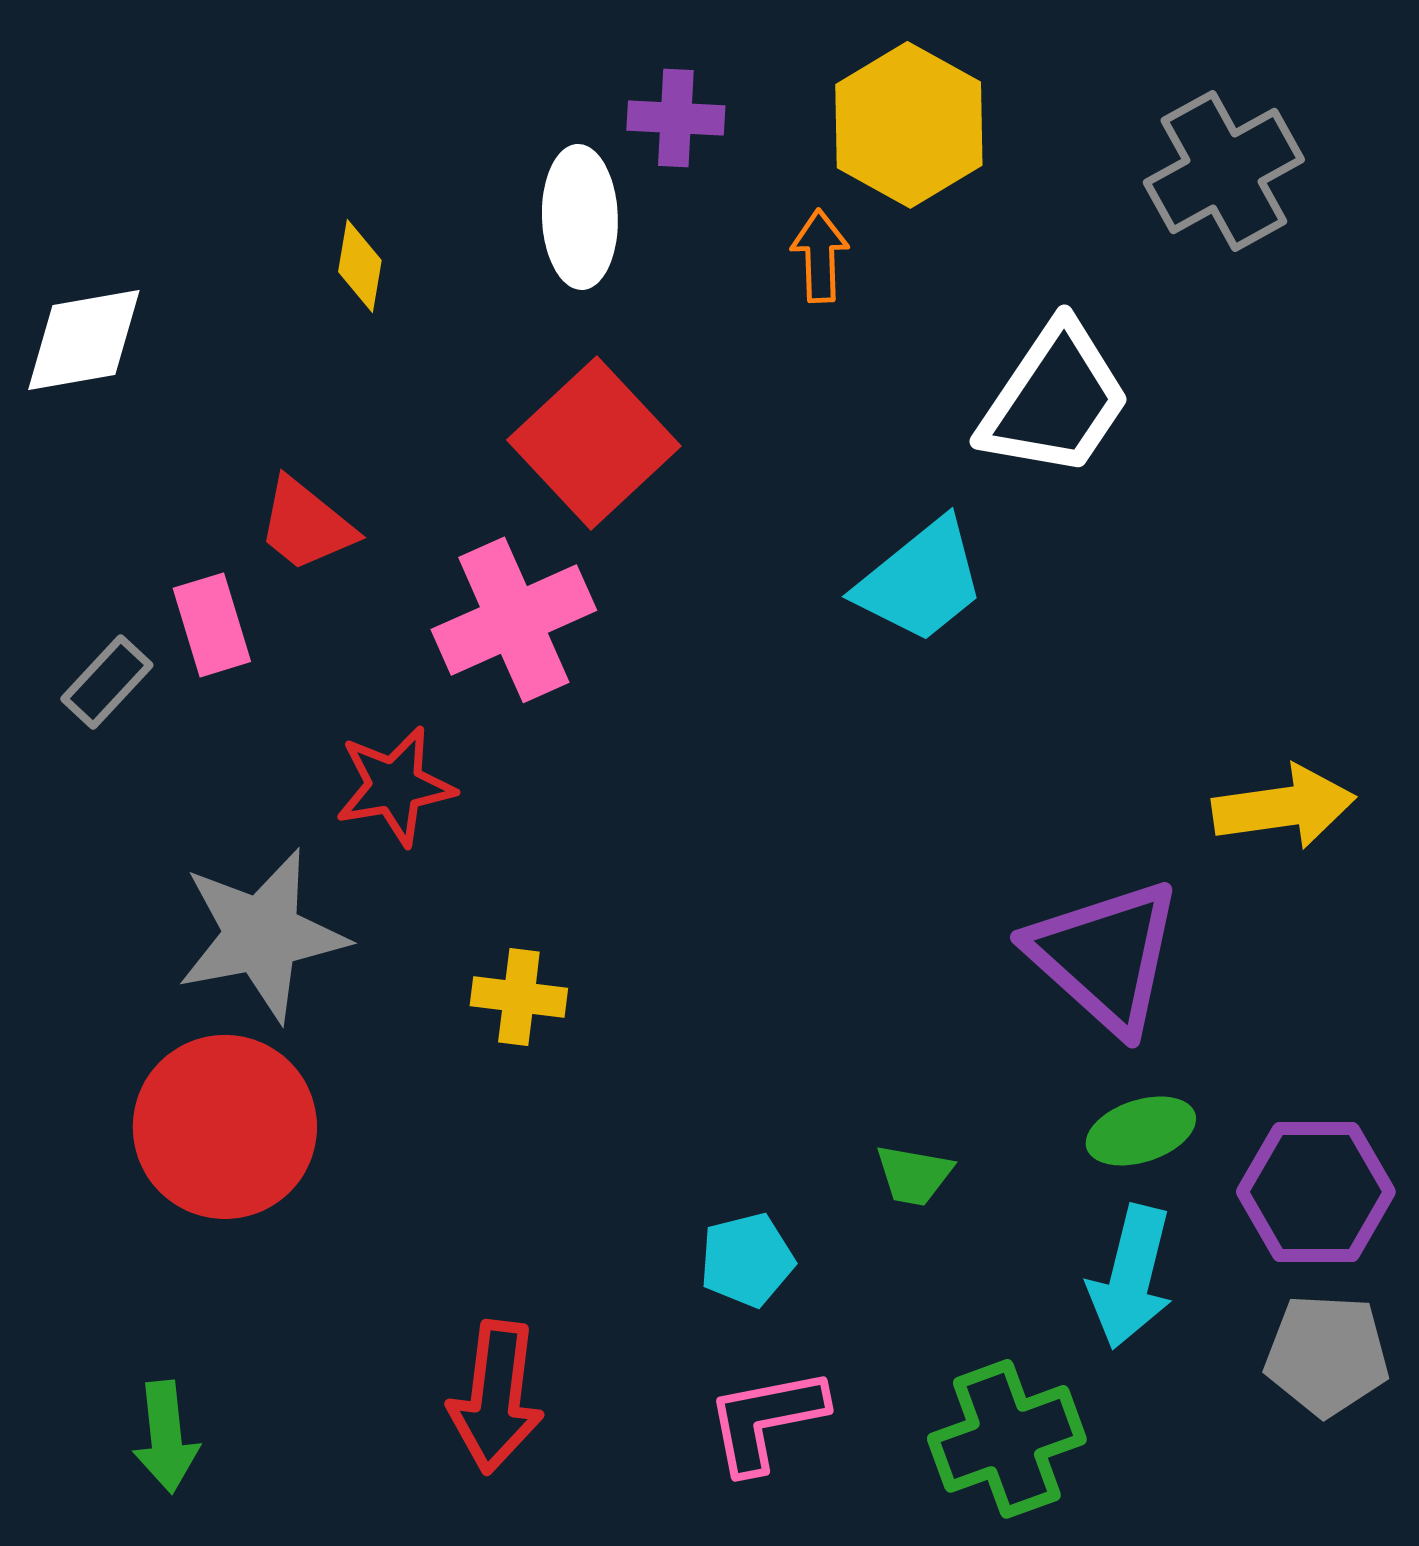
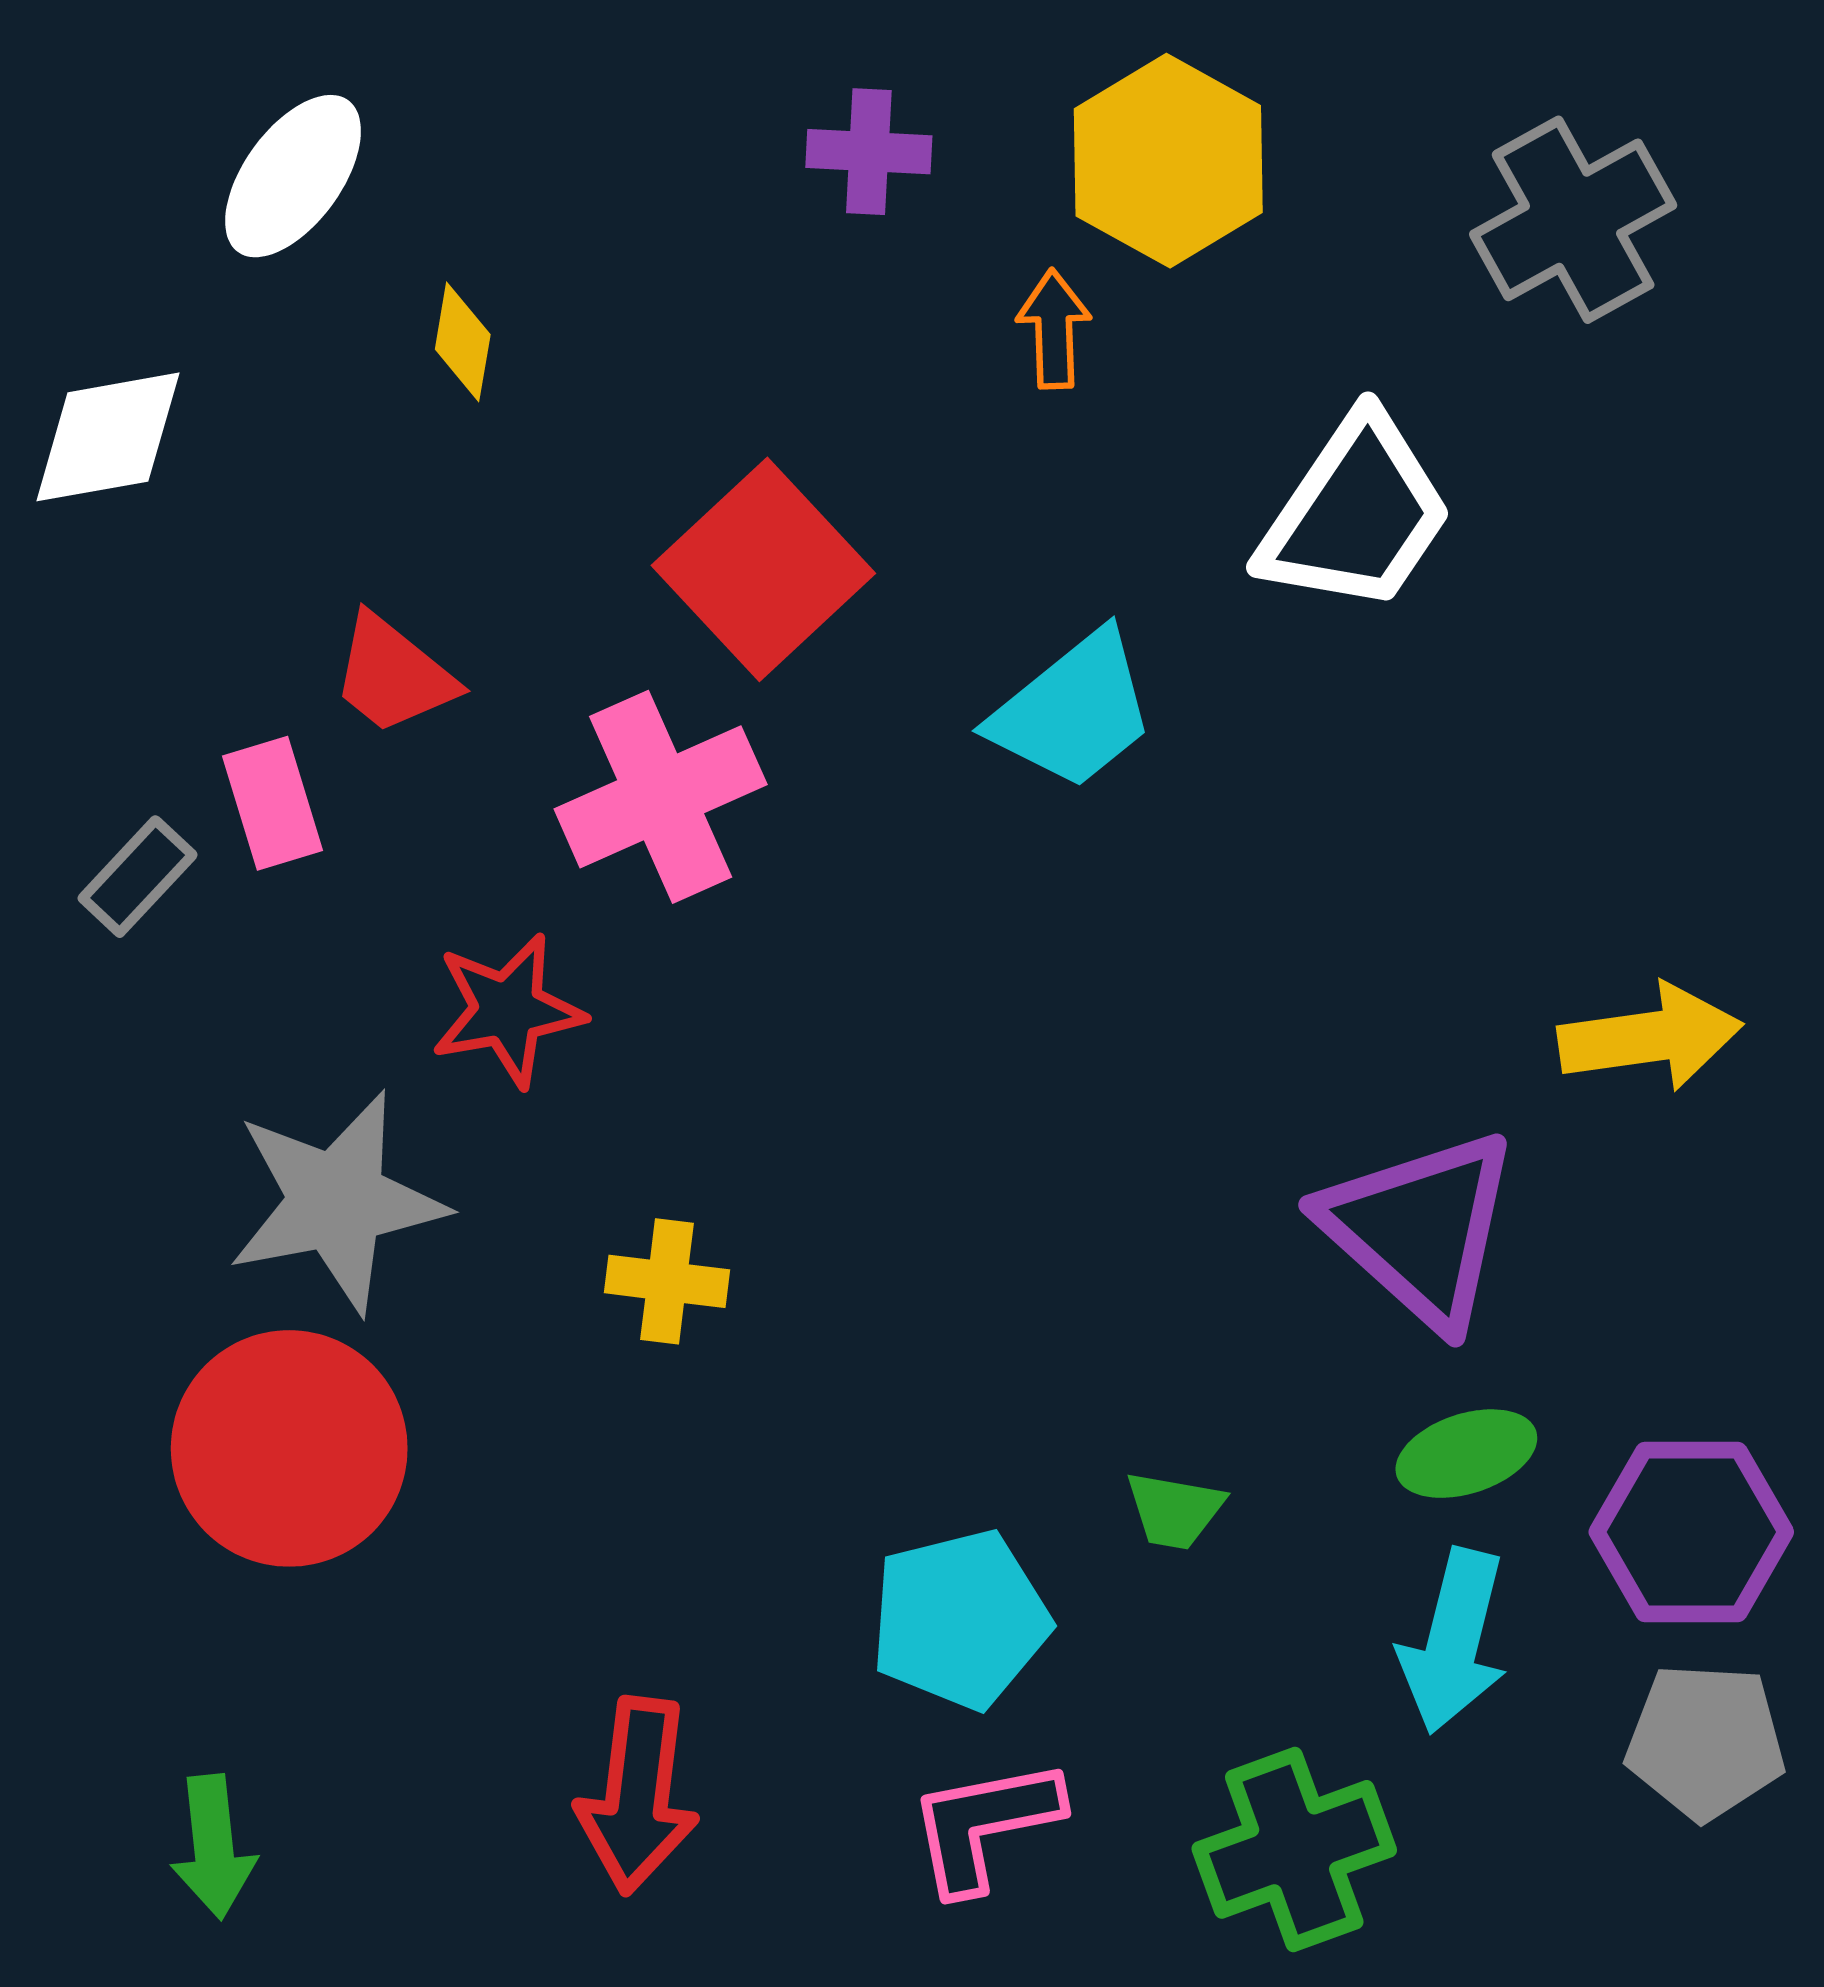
white ellipse: (580, 217) -> (293, 176), moved, turned 38
cyan trapezoid: (921, 581) -> (1073, 711), moved
cyan pentagon: (747, 1260) -> (960, 1619), size x1.5

